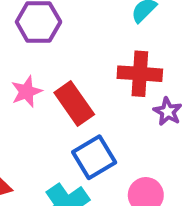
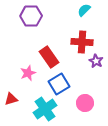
pink star: (26, 92) -> (28, 73), moved

